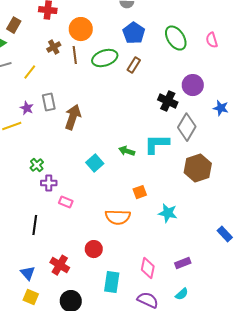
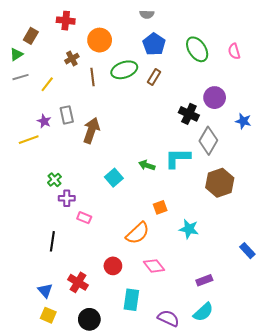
brown line: (75, 55) -> (92, 77), moved
orange semicircle: (118, 217) -> (138, 233), turned -45
pink diamond: (148, 268) -> (154, 266), moved, turned -50
cyan semicircle: (182, 294) -> (203, 312), size x1.5

